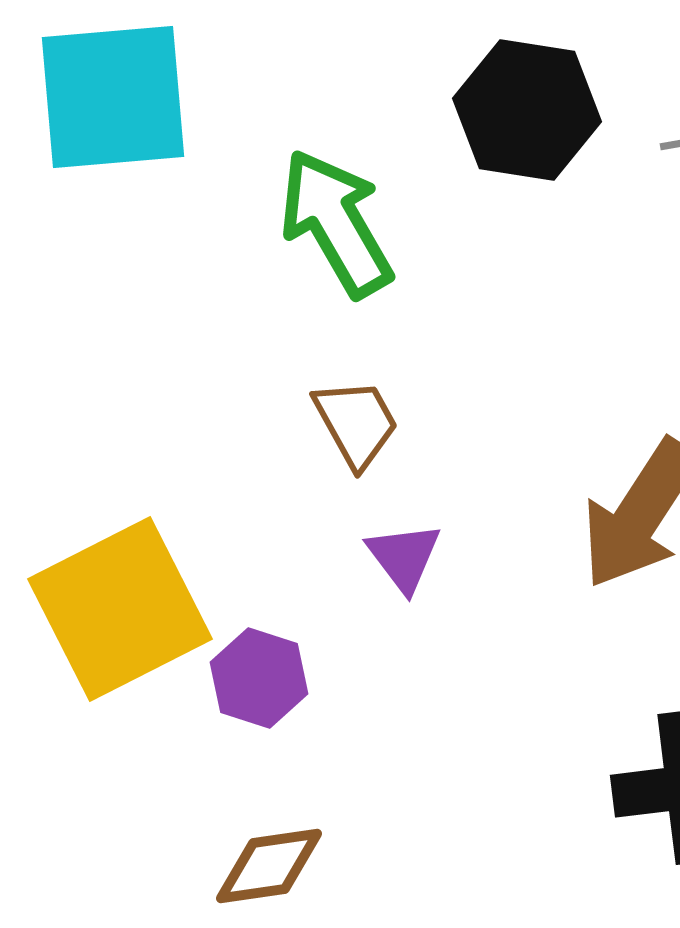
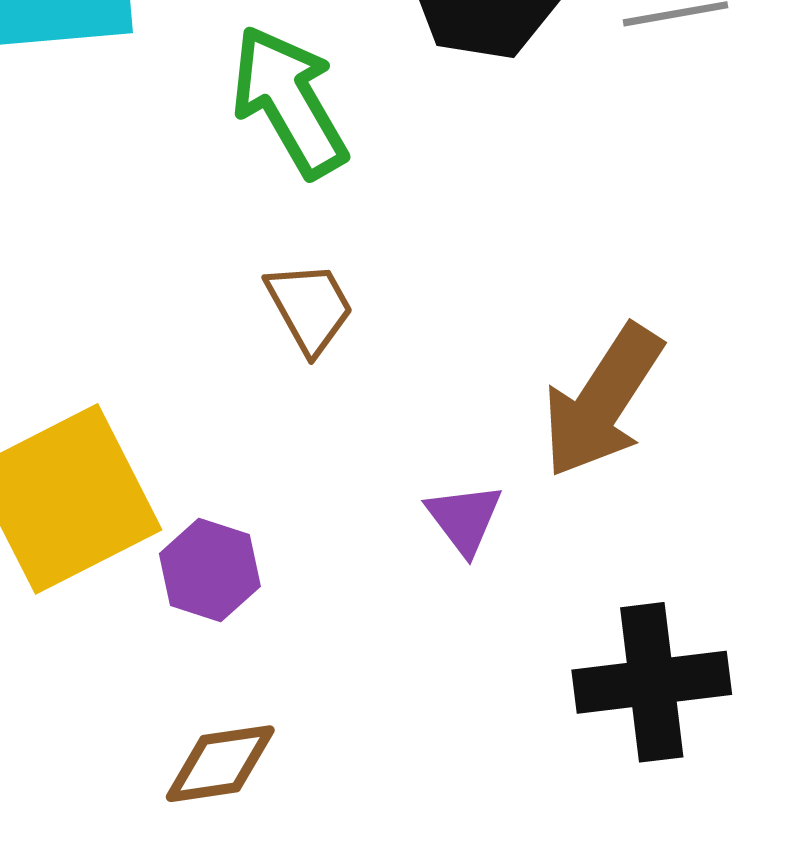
purple triangle: (404, 557) -> (464, 519), moved

